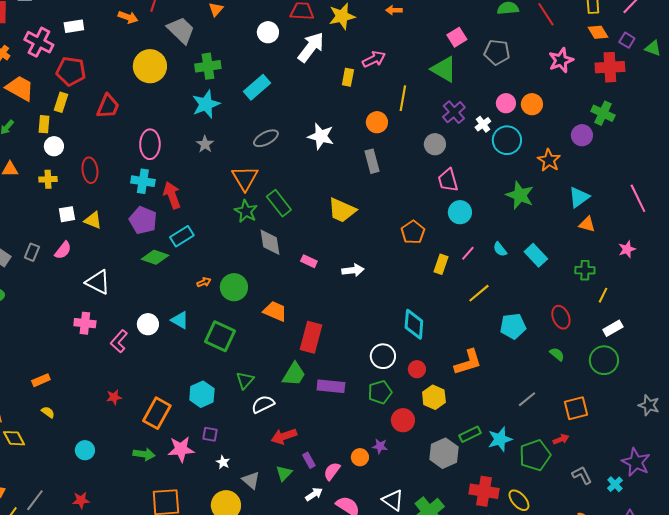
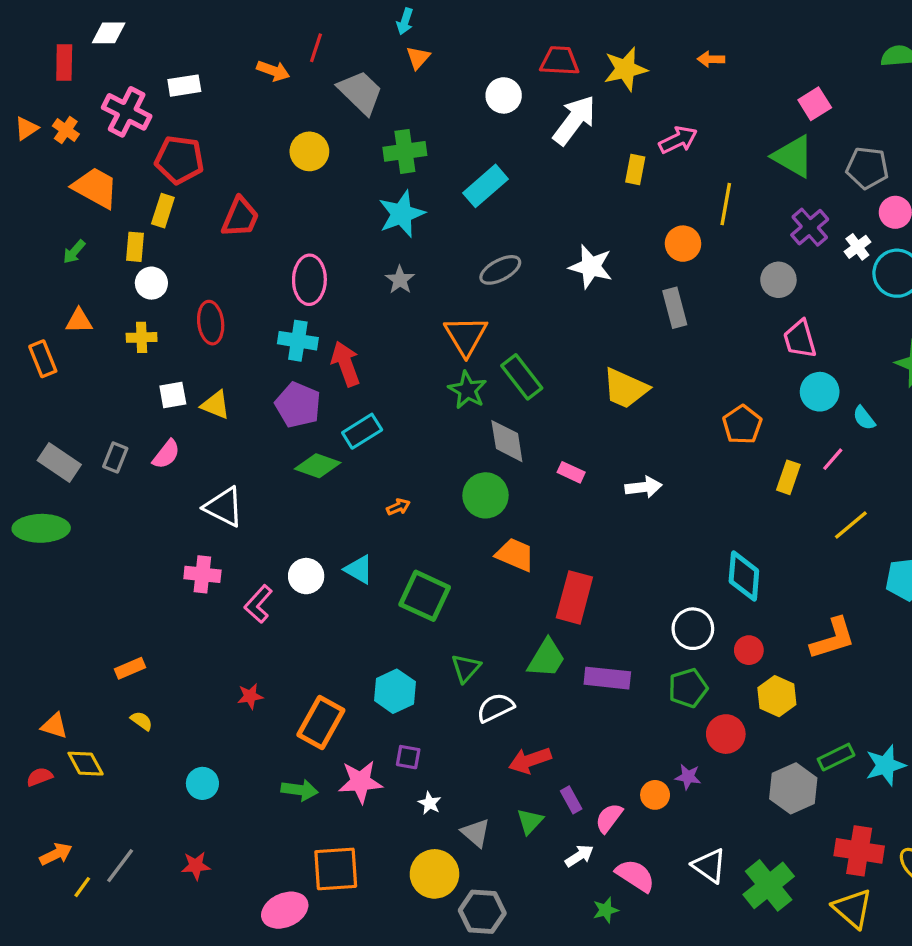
gray pentagon: (497, 52) -> (867, 168), moved
yellow circle: (150, 66) -> (309, 151), size x0.7
cyan semicircle: (500, 249) -> (864, 418), moved
green circle: (234, 287) -> (486, 495), moved

